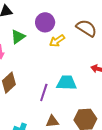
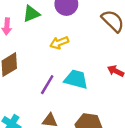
yellow arrow: (57, 41) -> (59, 43), moved

